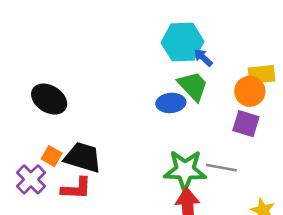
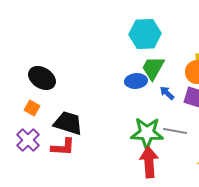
blue arrow: (203, 58) -> (167, 93), moved
green trapezoid: (193, 86) -> (153, 68), turned -108
orange square: (52, 156) -> (32, 108), moved

